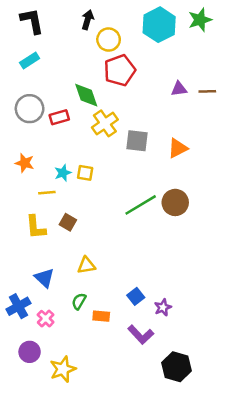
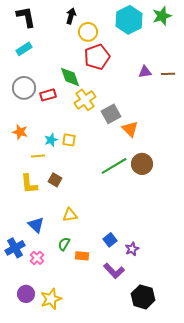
gray square: (137, 141) -> (111, 114), turned -36
orange triangle: (178, 148) -> (130, 129), moved, turned -48
purple circle: (30, 352) -> (26, 294), moved

